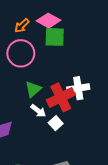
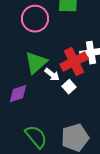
green triangle: (33, 89) -> (36, 63), moved, size x1.4

